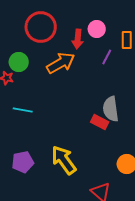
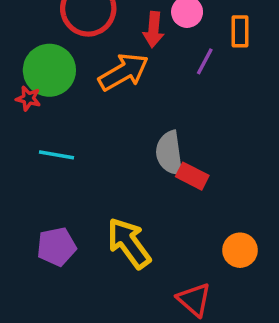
green circle: (19, 62) -> (49, 70), size x1.5
gray semicircle: (111, 109) -> (169, 153), moved

